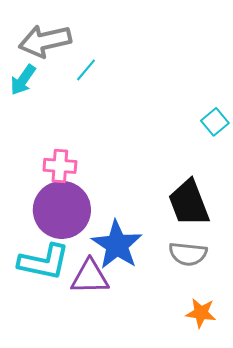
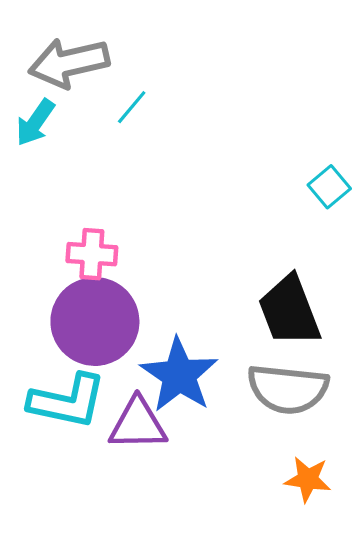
gray semicircle: (188, 254) -> (288, 389), size x1.4

